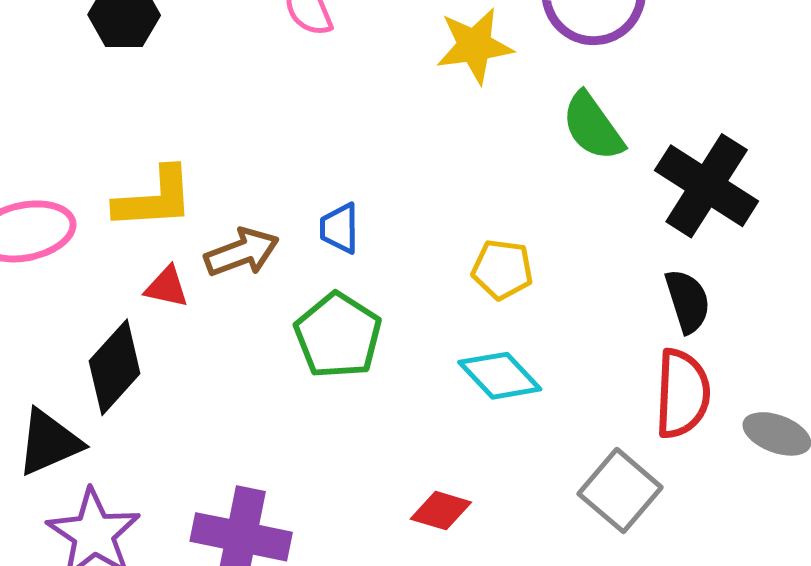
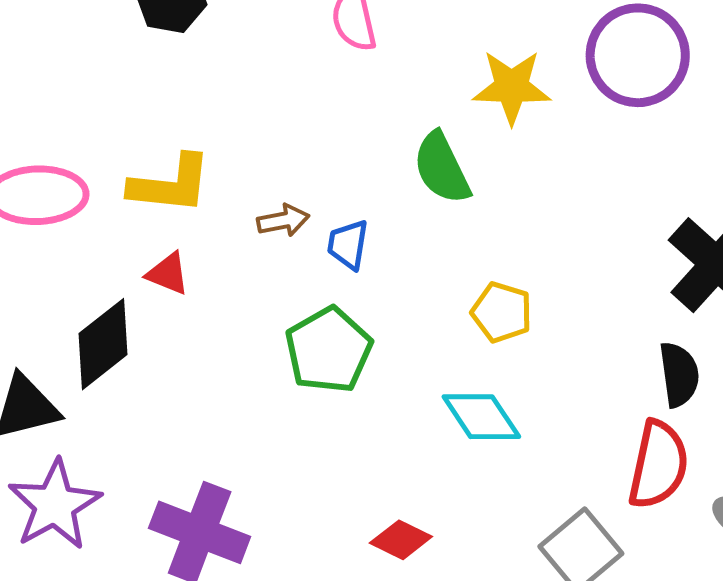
green semicircle: (593, 127) -> (442, 168), moved
brown arrow: (242, 252) -> (283, 221), moved, size x0.7

